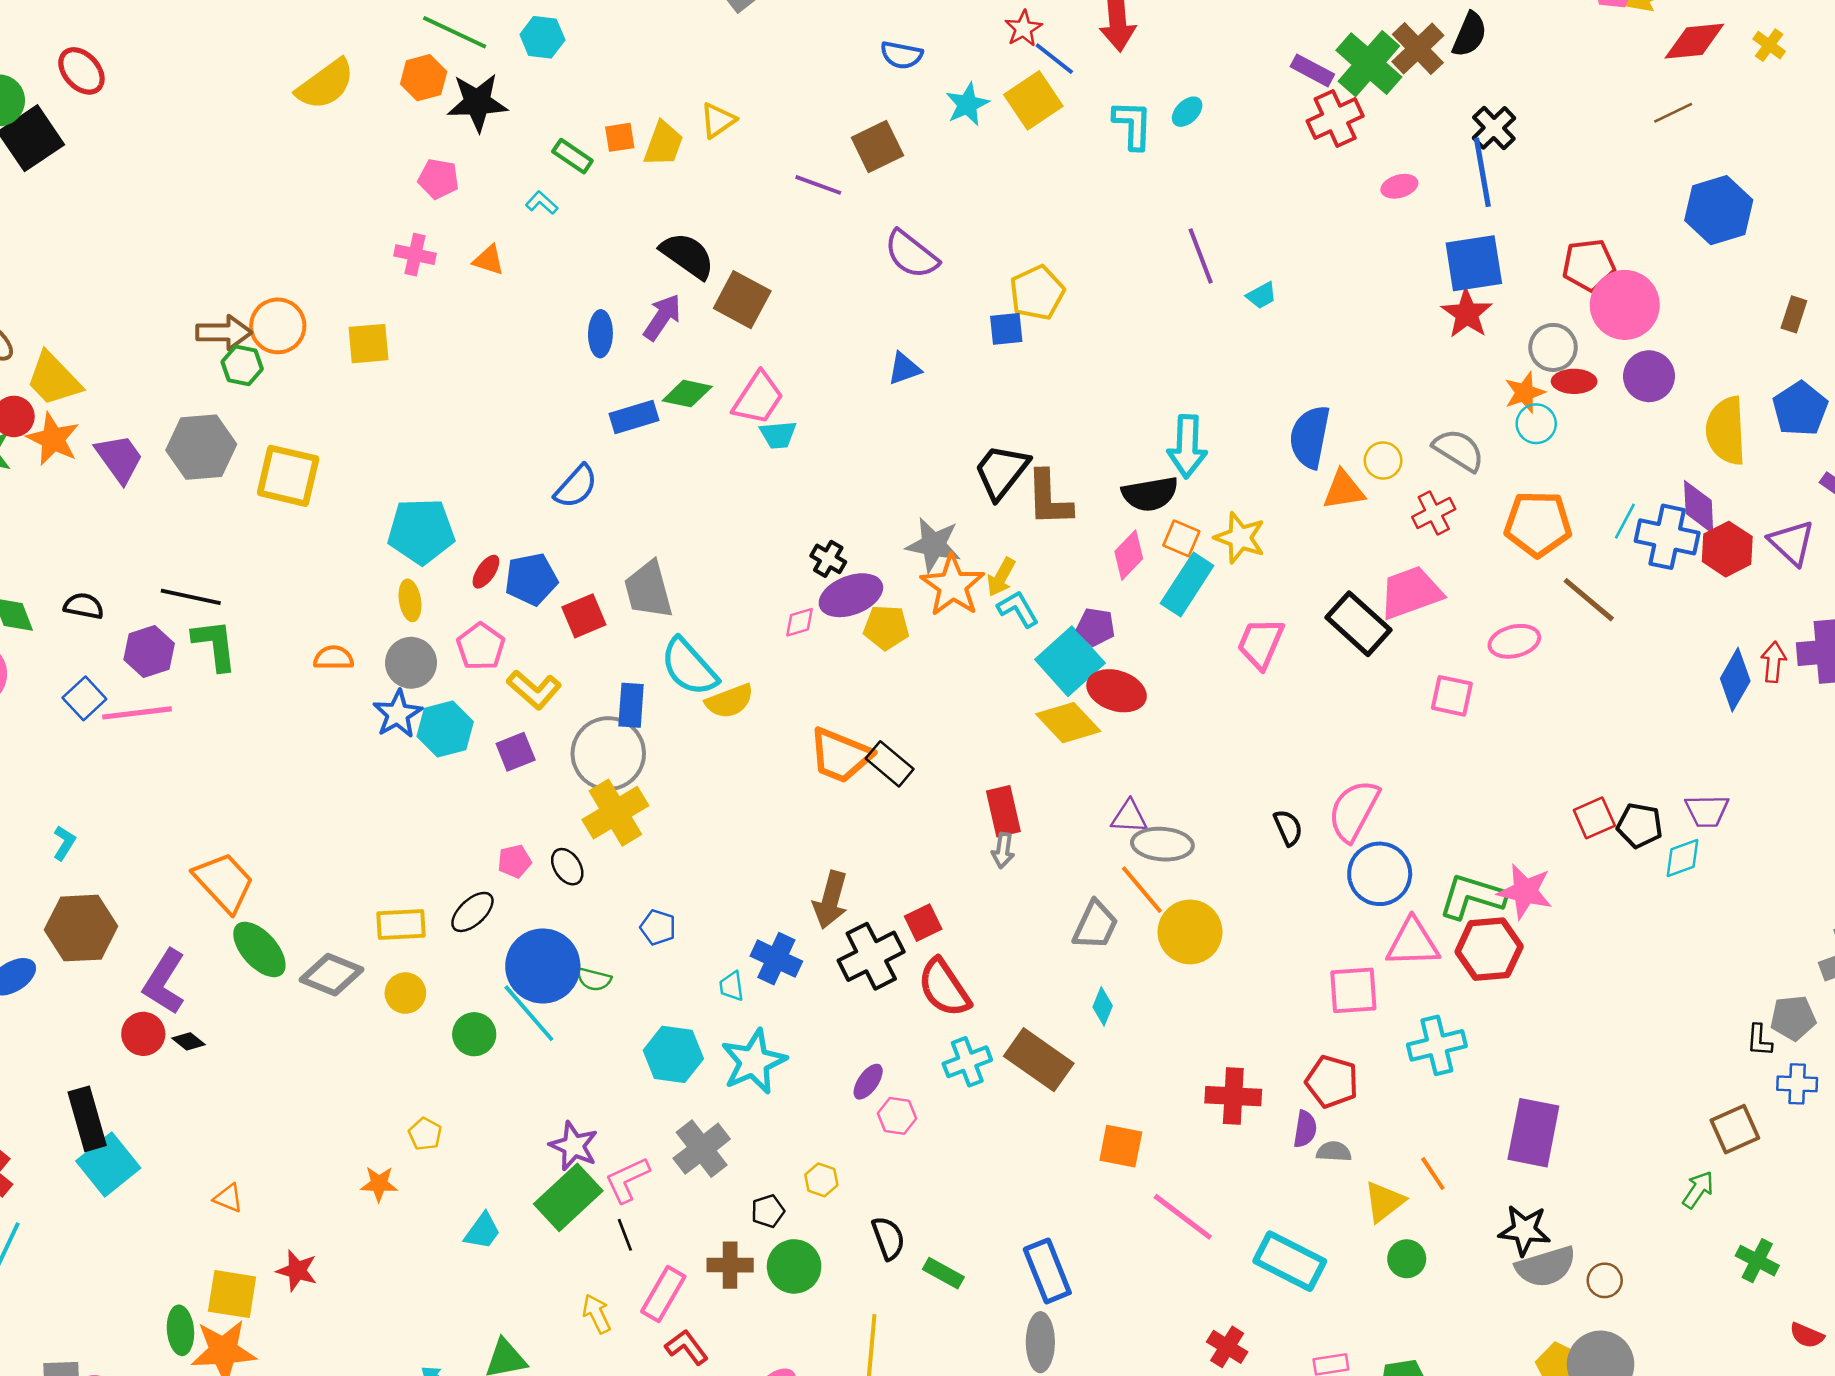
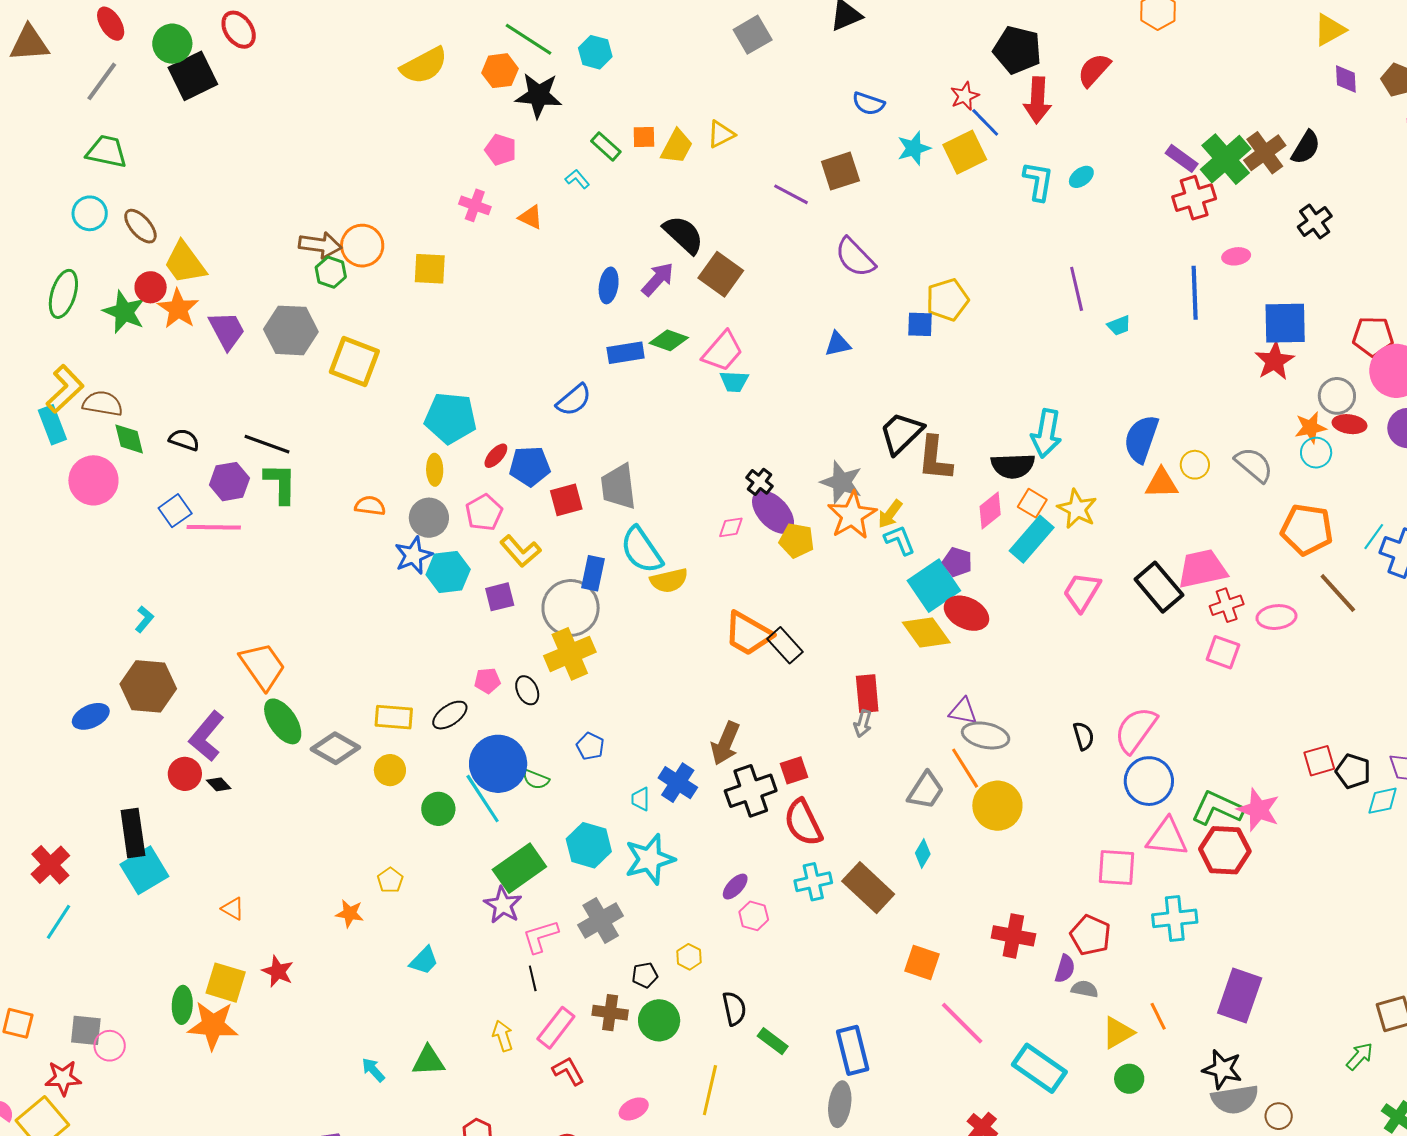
blue line: (1482, 172) -> (1195, 293), moved
red cross: (1434, 513) -> (1227, 605), moved
purple ellipse: (851, 595) -> (773, 512), turned 60
green rectangle: (568, 1197) -> (519, 868), moved

